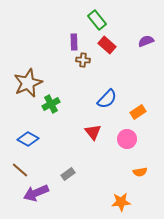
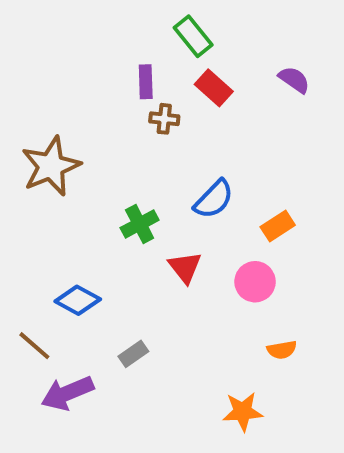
purple semicircle: (146, 41) -> (294, 80), turned 56
green cross: (51, 104) -> (140, 224), moved
blue diamond: (28, 139) -> (78, 300), moved

